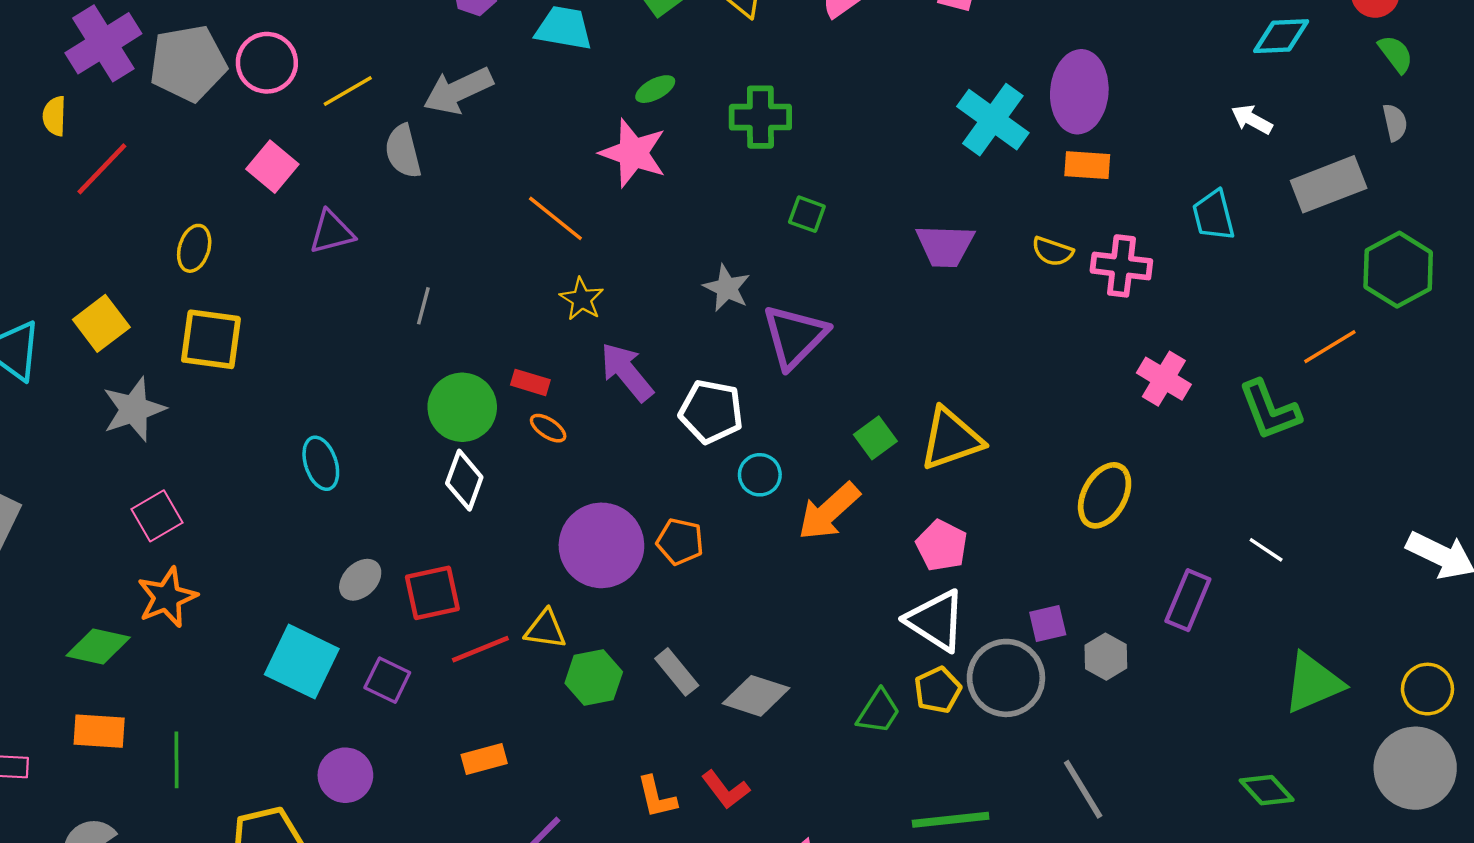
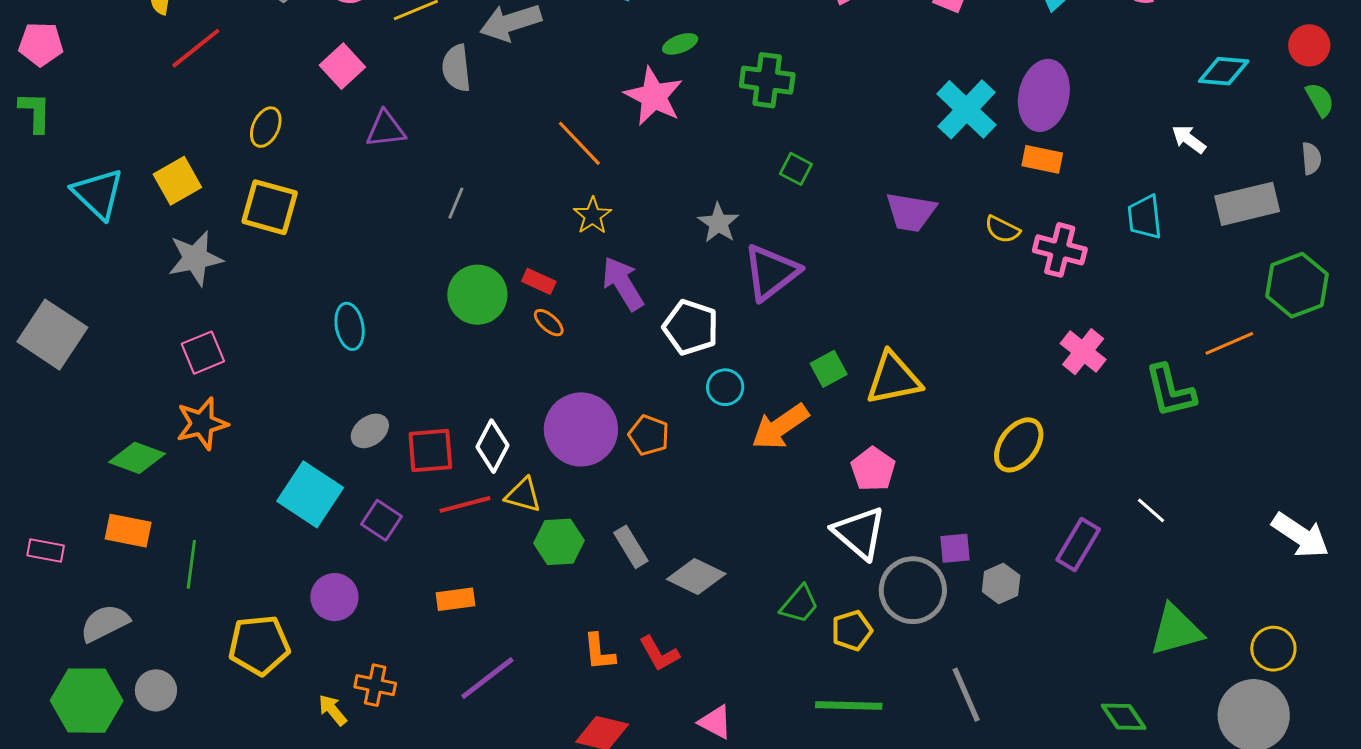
white diamond: (464, 480) -> (492, 446), moved
yellow pentagon: (938, 690) -> (852, 631), moved

